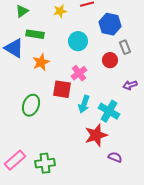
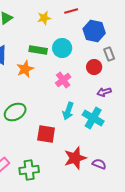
green rectangle: (35, 34) -> (38, 50), moved
purple arrow: (130, 85) -> (104, 92), moved
red square: (62, 89) -> (46, 134), moved
green ellipse: (31, 105) -> (15, 112), turned 40
red star: (96, 135) -> (75, 158), moved

